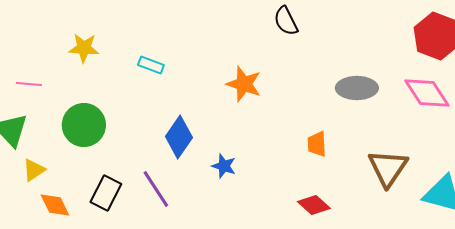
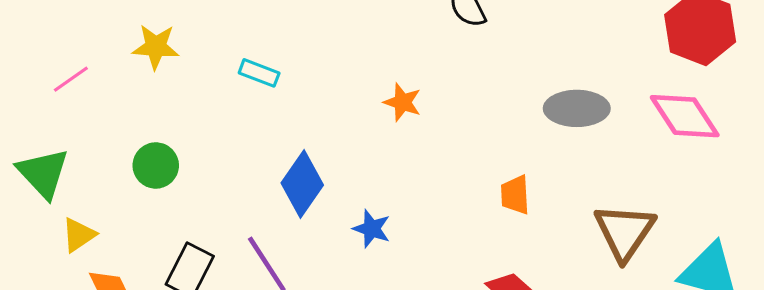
pink line: (29, 84) -> (71, 79), moved, turned -40
orange star: (244, 84) -> (402, 102), size x0.7
green circle: (84, 125) -> (156, 165), size x0.7

